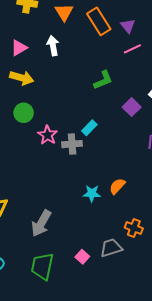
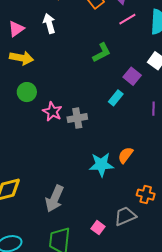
cyan rectangle: (89, 128) -> (116, 98), moved
cyan star: (92, 193) -> (101, 165), size x1.4

